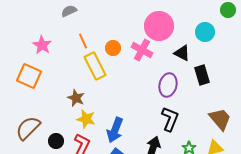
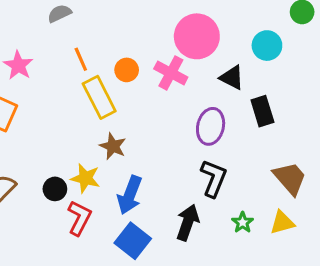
brown star: (76, 98) -> (113, 146), moved
black circle: (56, 141) -> (55, 189), moved

